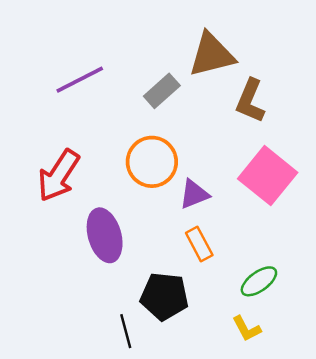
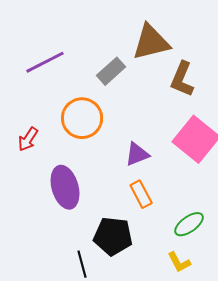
orange circle: (152, 162) -> (82, 118), moved
red arrow: (59, 176) -> (28, 139), size x0.6

